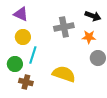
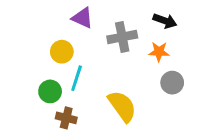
purple triangle: (21, 14) -> (82, 18), moved
yellow semicircle: (64, 74) -> (122, 106), turned 35

